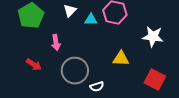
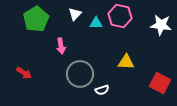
white star: (153, 37) -> (161, 25), moved
red arrow: (34, 65) -> (24, 73), moved

